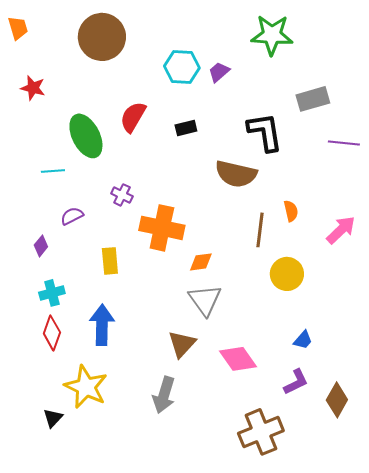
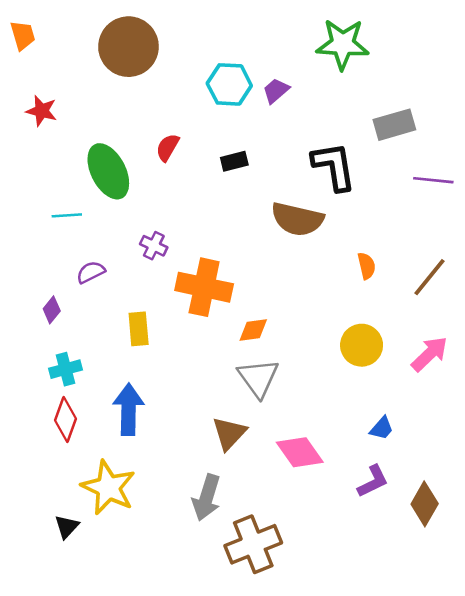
red semicircle: (133, 117) -> (168, 147), size x0.7
brown line: (260, 230) -> (430, 277), moved, turned 32
pink arrow: (341, 230) -> (430, 354), moved
brown cross: (261, 432) -> (253, 544), moved

